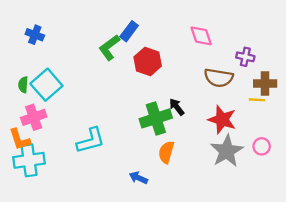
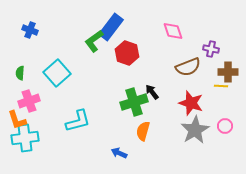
blue rectangle: (129, 31) -> (111, 27), size x1.5
brown semicircle: (219, 78) -> (188, 67), turned -30
cyan square: (46, 85) -> (57, 73), moved

